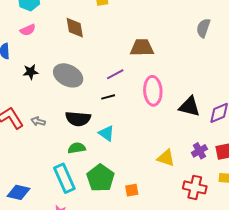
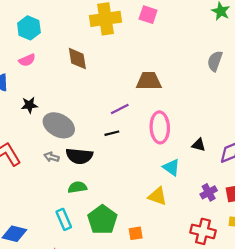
gray ellipse: (68, 75) -> (59, 125), moved
black triangle: (189, 107) -> (199, 145), size x0.6
gray arrow: (38, 121) -> (52, 157), moved
cyan triangle: (106, 133) -> (171, 167), moved
yellow triangle: (166, 158) -> (157, 196), moved
cyan rectangle: (64, 178) -> (64, 219), size x0.7

